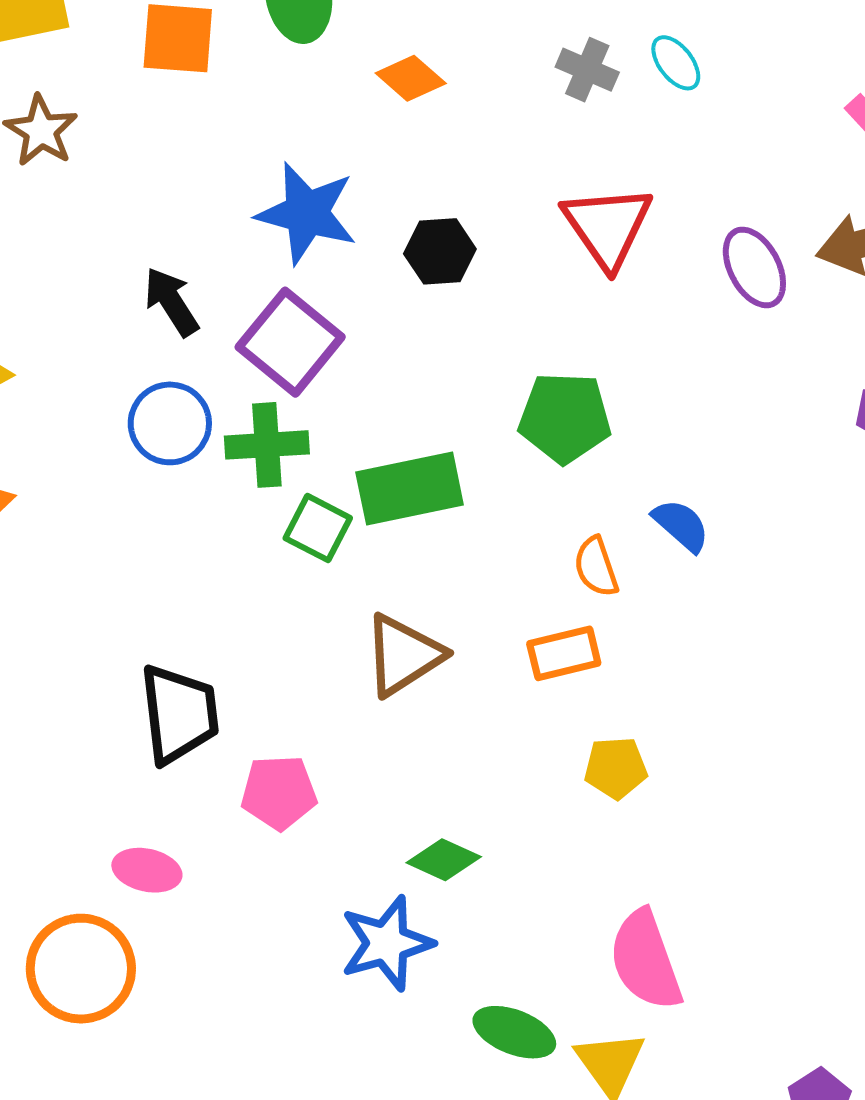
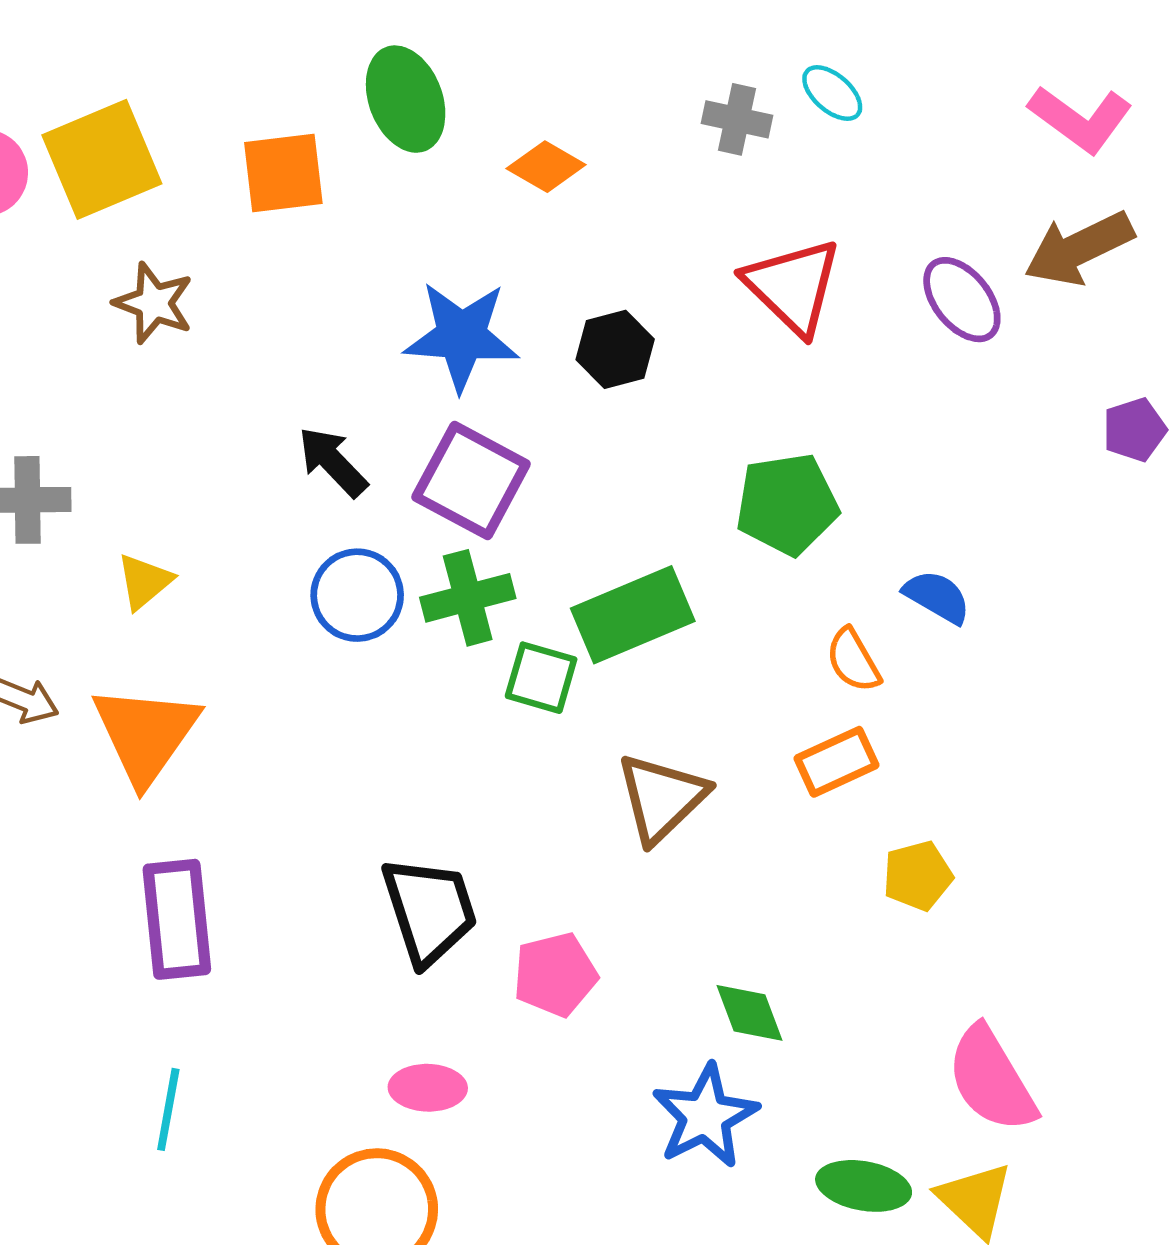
green diamond: (444, 860) -> (750, 1013), turned 56

